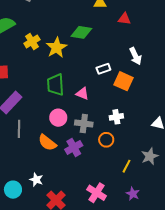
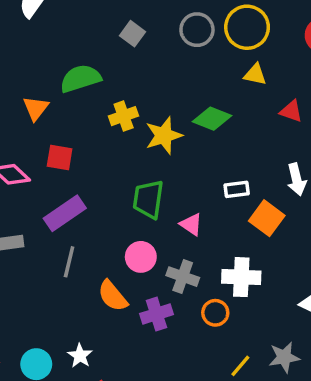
white cross: (116, 117) -> (241, 277), size x1.5

